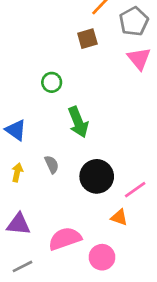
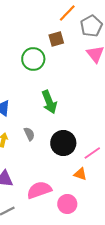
green circle: (52, 82) -> (33, 59), moved, size x1.5

